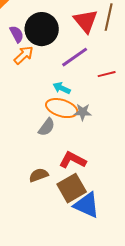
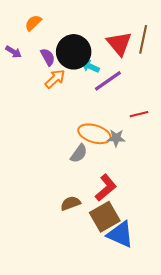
red line: (107, 74) -> (139, 114), moved
cyan arrow: (62, 88) -> (90, 66), moved
red L-shape: (73, 160) -> (106, 188), turned 112

